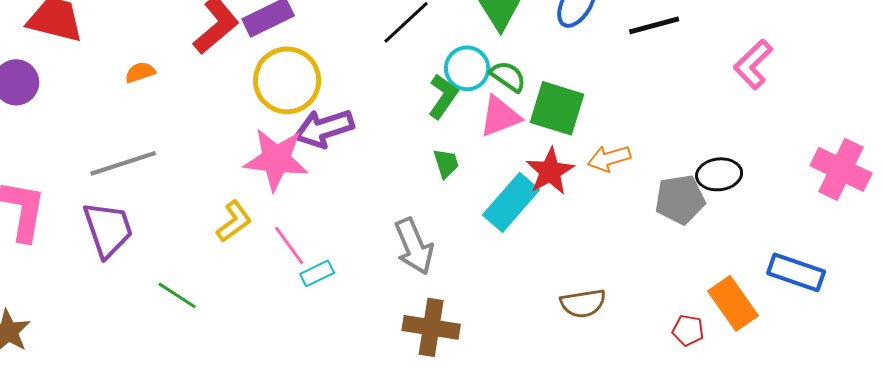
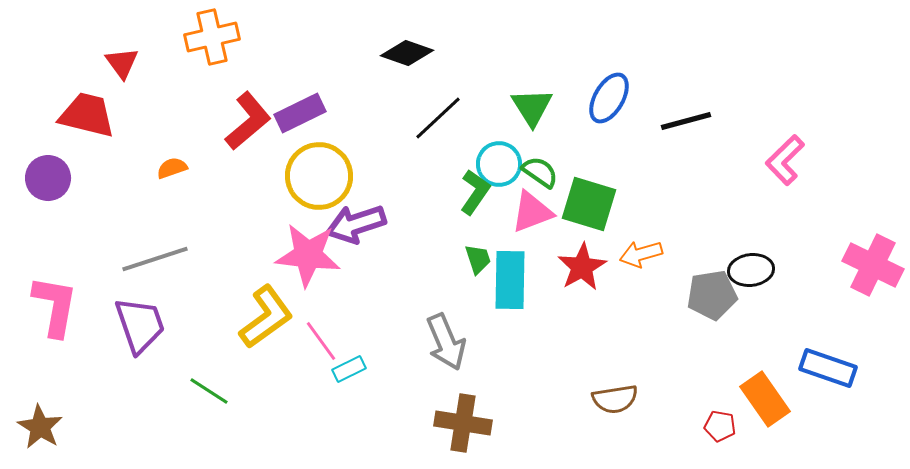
cyan rectangle: (511, 202) -> (510, 280), moved, turned -40
yellow L-shape: (234, 221) -> (266, 317), size x1.5

